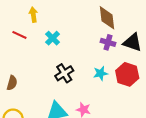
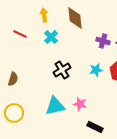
yellow arrow: (33, 15) -> (44, 15), moved
brown diamond: (107, 18) -> (75, 18), moved

